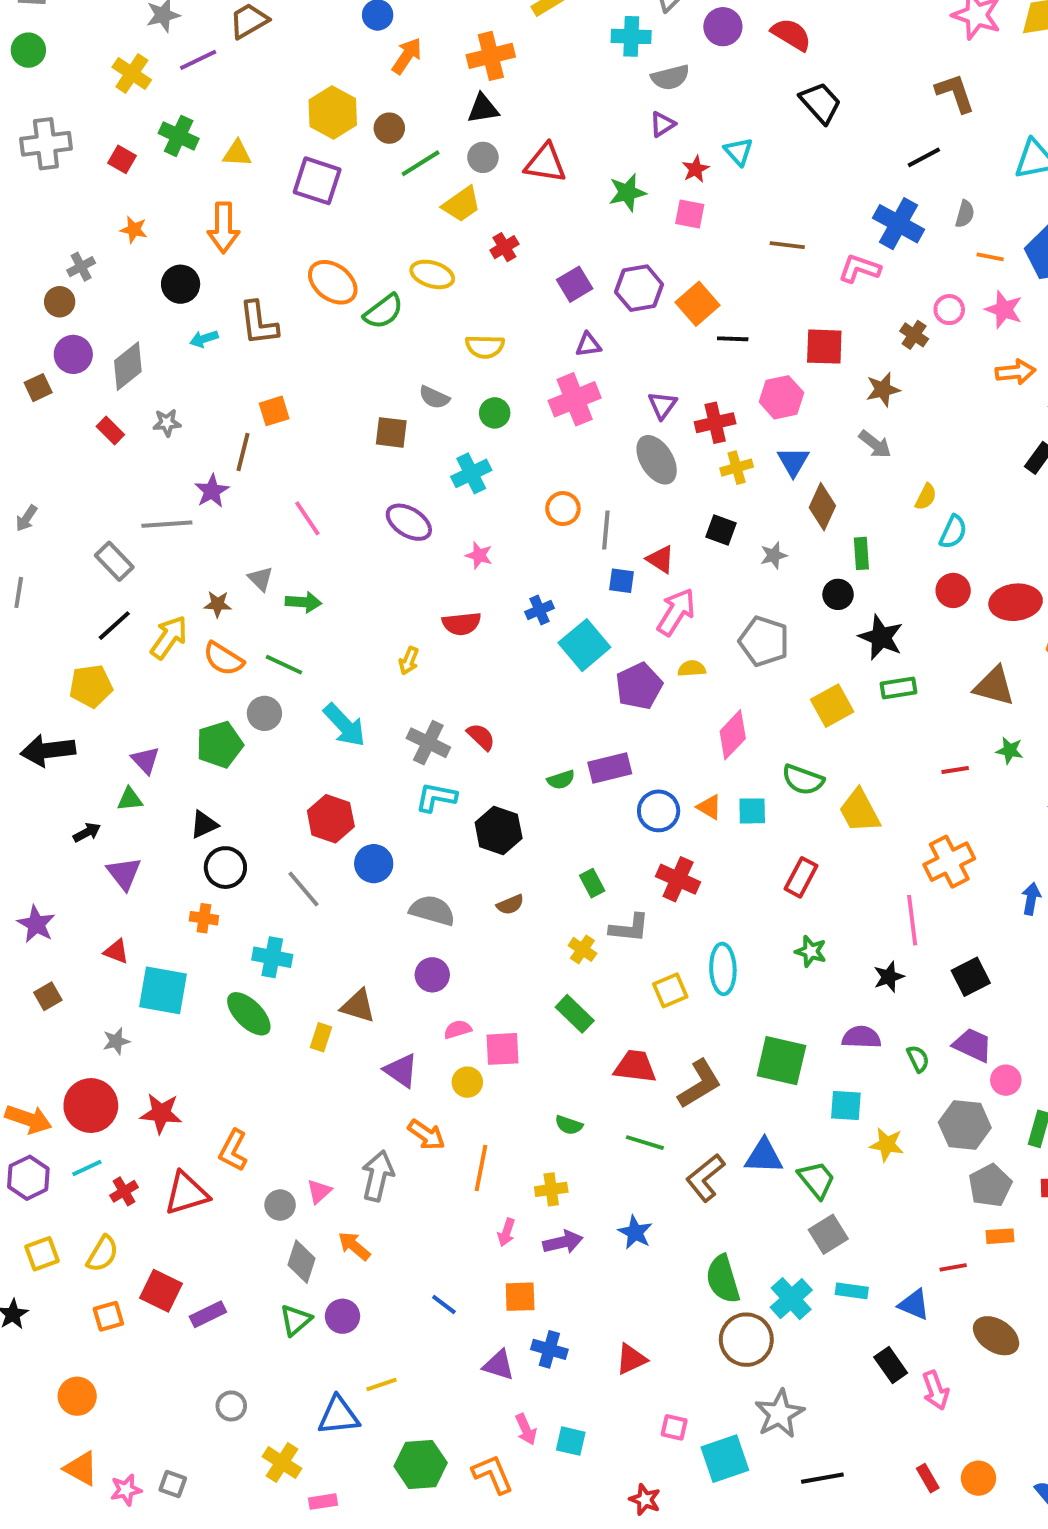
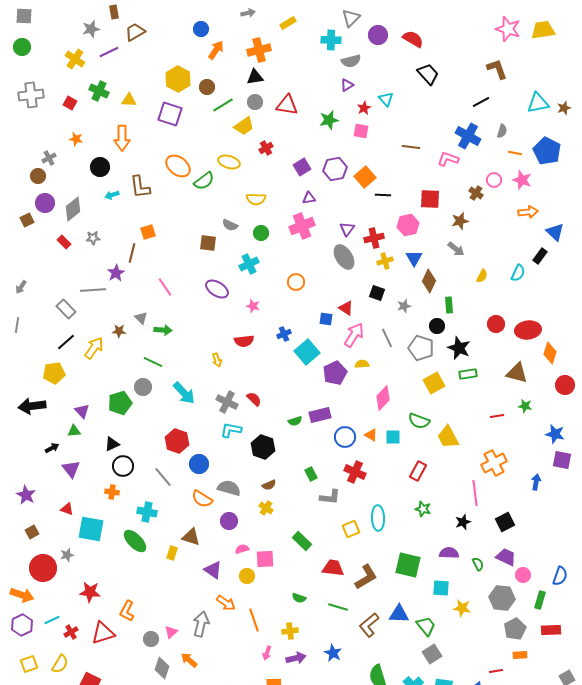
gray line: (606, 530) -> (387, 338), moved, turned -30
cyan semicircle: (953, 532) -> (518, 273), moved
gray pentagon: (764, 641) -> (421, 348), moved
orange semicircle: (223, 659) -> (202, 499), moved
yellow arrow: (409, 661) -> (217, 360), turned -40
yellow cross: (582, 949) -> (266, 508), moved
red circle: (91, 1106) -> (43, 568), moved
orange line: (481, 1168) -> (254, 620), turned -30

